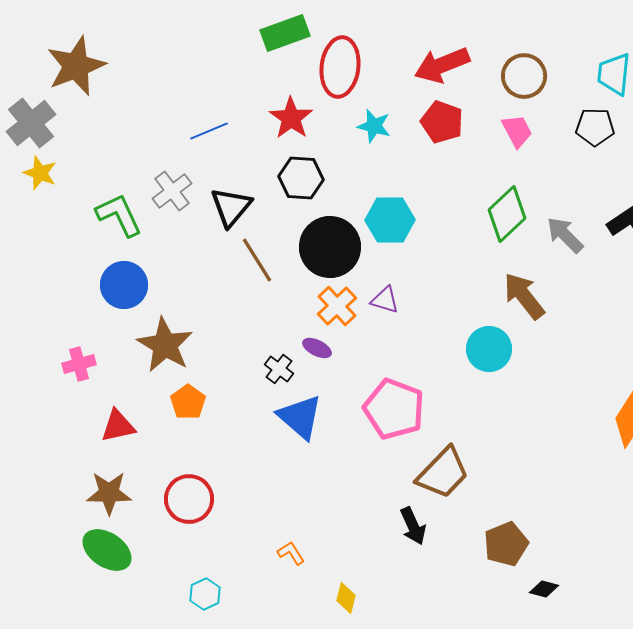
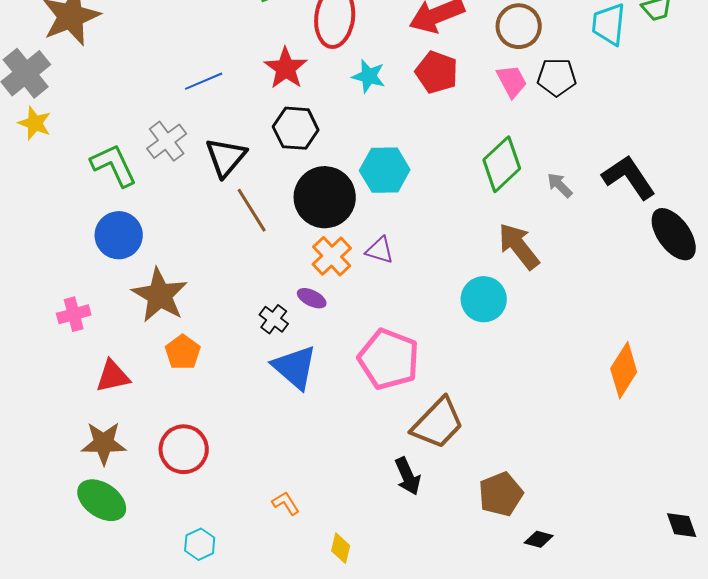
black pentagon: (595, 127) -> (557, 77), moved
gray arrow: (565, 235) -> (560, 185), size x0.7

